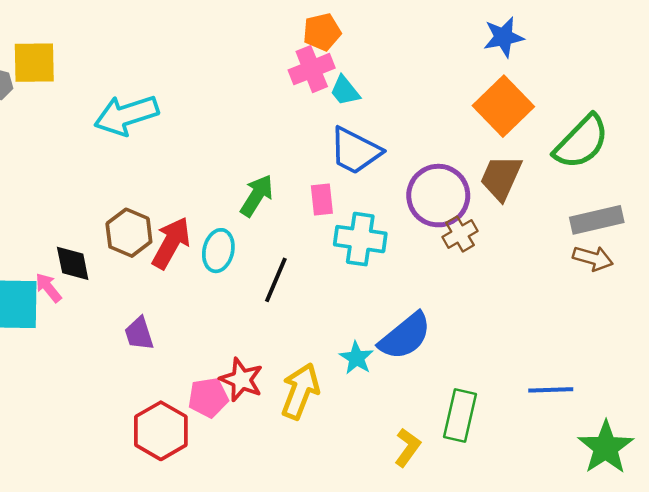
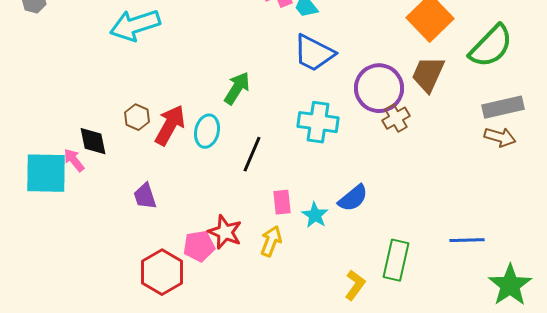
pink rectangle: (322, 199) -> (282, 202), moved
brown hexagon: (129, 233) -> (137, 117), size x0.7
blue semicircle: (405, 336) -> (353, 198), size x0.7
yellow arrow: (300, 391) -> (271, 241), size x0.7

